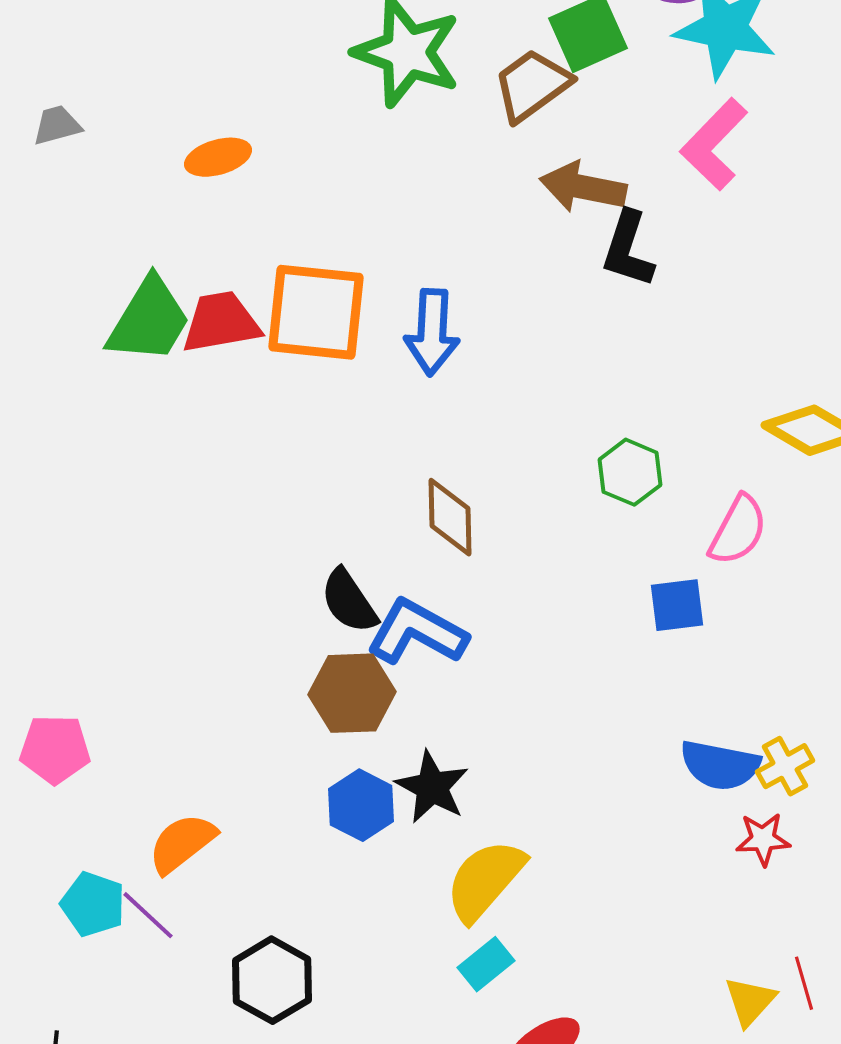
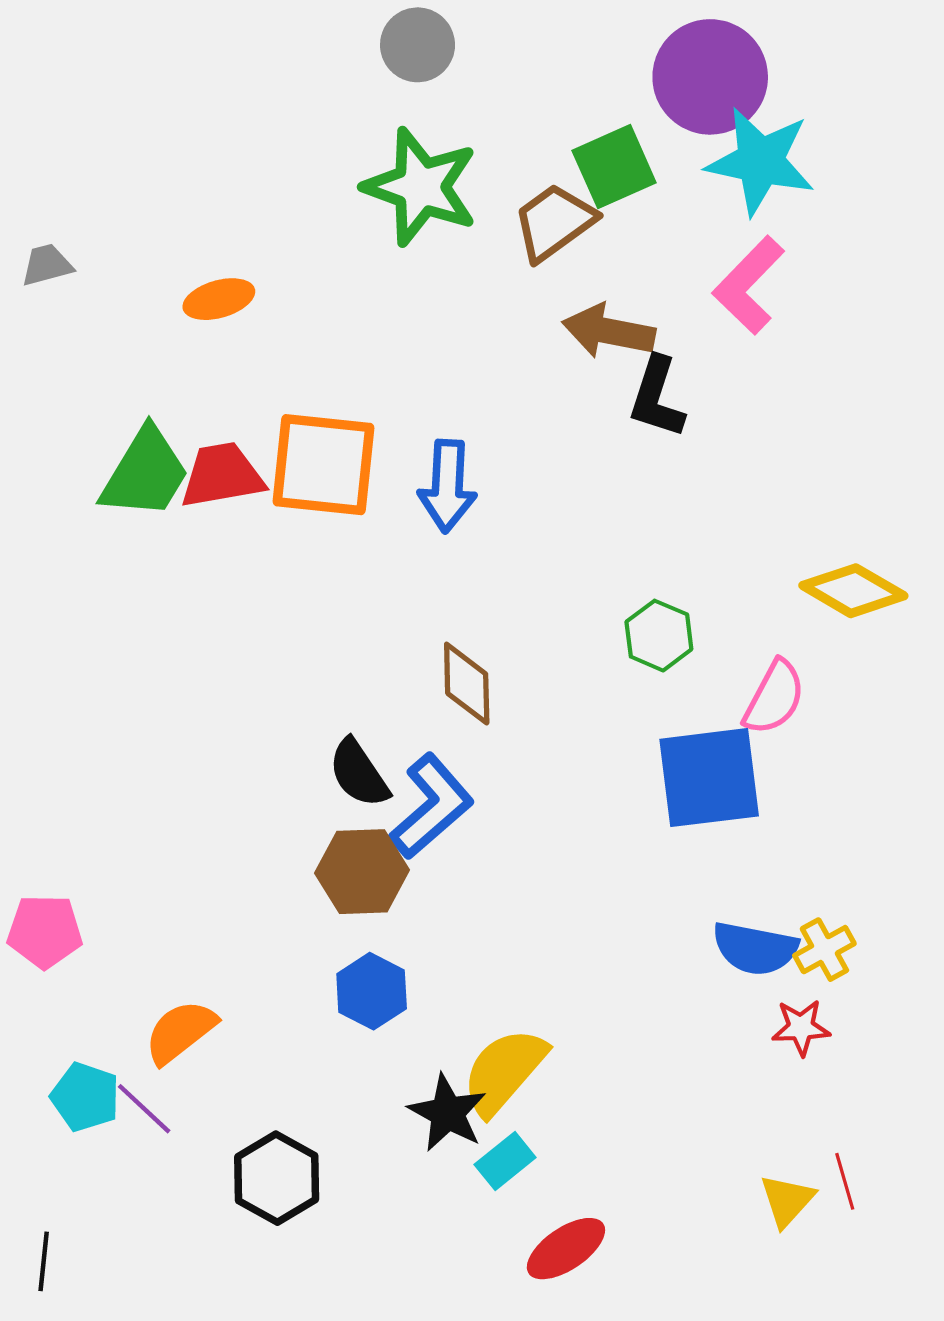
blue square: (677, 605) -> (709, 778), size x1.8
blue L-shape: (417, 632) -> (431, 806), turned 110
black star: (432, 787) -> (447, 1113), moved

